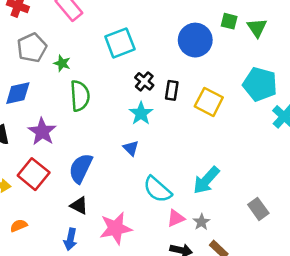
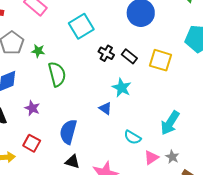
black rectangle: (172, 90) -> (129, 56), turned -49
cyan star: (141, 113) -> (122, 88), moved
purple star: (42, 132) -> (32, 108), size x0.7
red square: (34, 174) -> (32, 143), size x0.7
cyan semicircle: (157, 189) -> (133, 137), size x0.7

